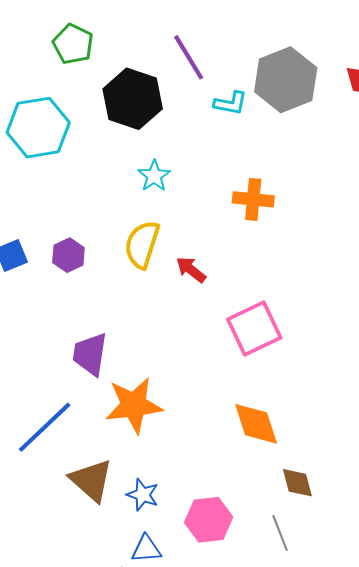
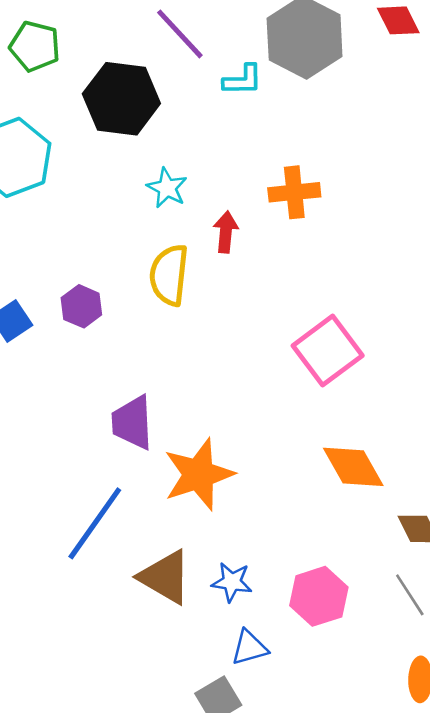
red arrow: (191, 270) -> (226, 232), moved, turned 68

